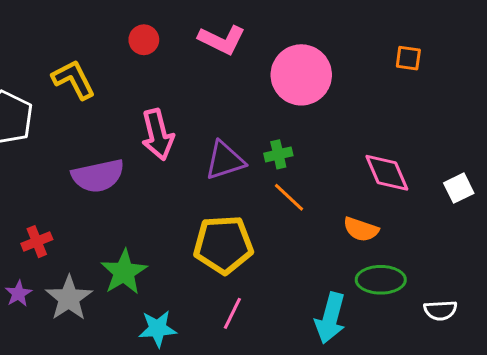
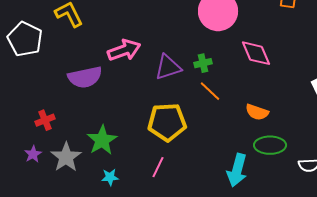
pink arrow: (158, 135) -> (124, 50), turned -96
pink diamond: (387, 173) -> (256, 53), moved
pink line: (232, 313) -> (158, 167), moved
cyan star: (158, 329) -> (110, 177), moved, size x0.7

